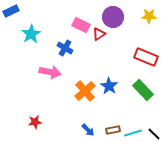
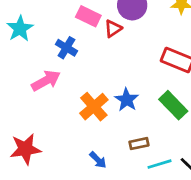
pink arrow: (50, 72) -> (46, 81), turned -40
red star: (35, 122) -> (25, 149), size x1.6
brown rectangle: (113, 130) -> (139, 144), moved

